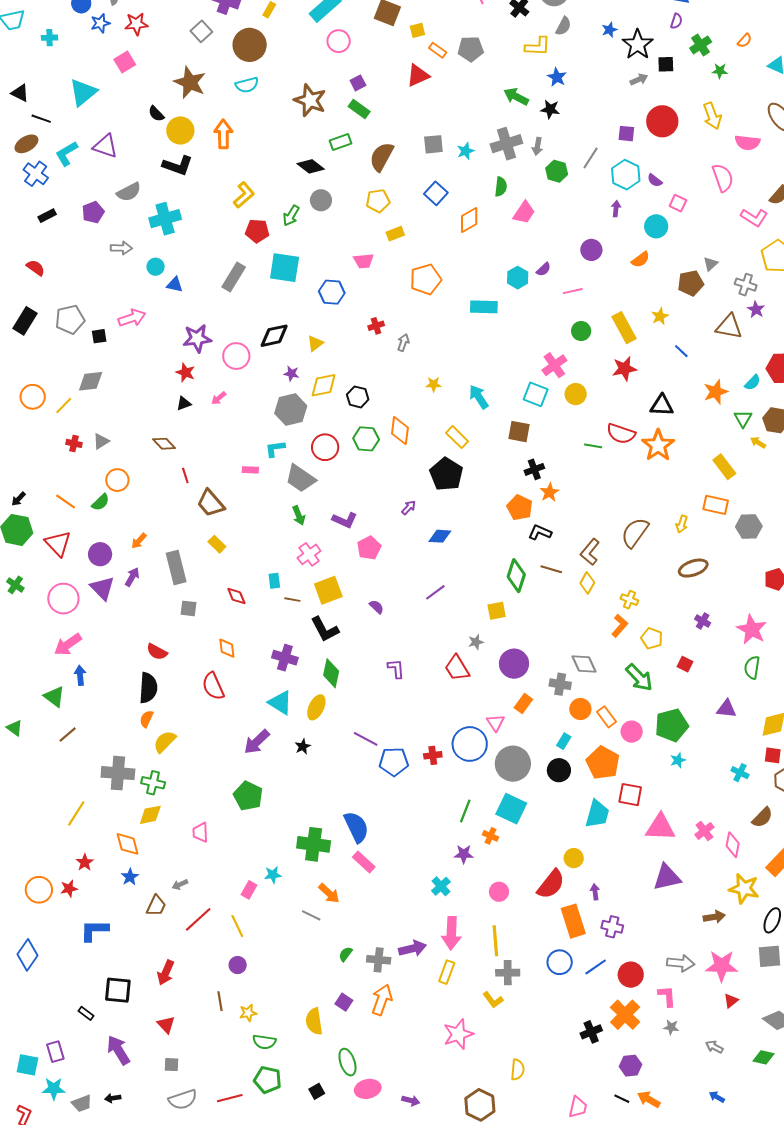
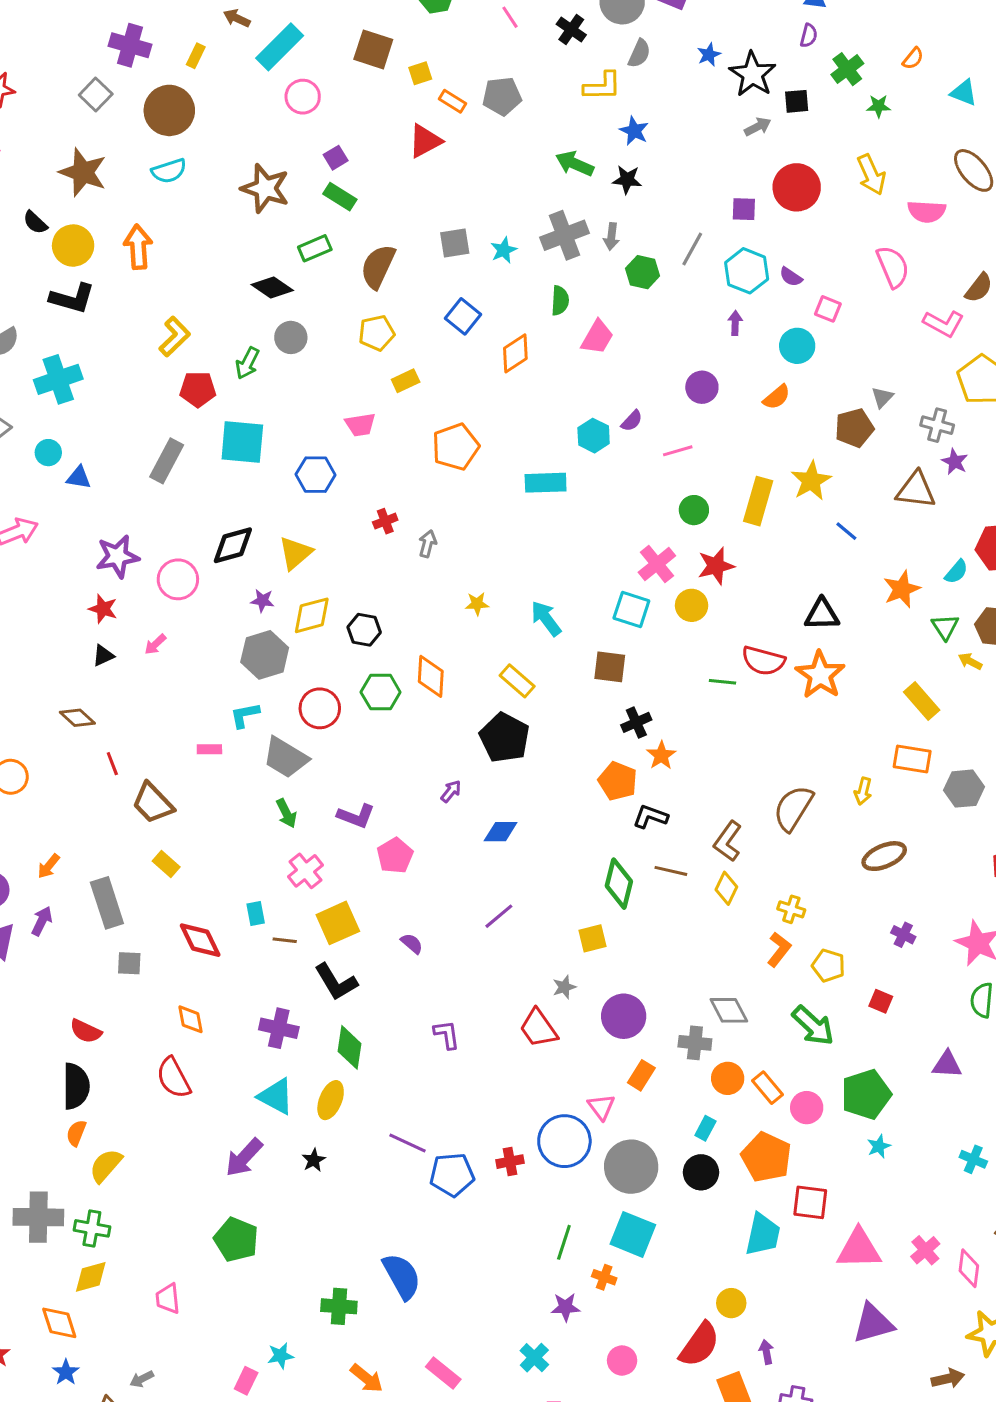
yellow star: (660, 316) -> (811, 481), size x1.5
yellow rectangle: (624, 328) -> (758, 501), turned 48
yellow triangle: (315, 343) -> (295, 553), size x1.4
red star: (624, 369) -> (716, 566), moved
red diamond: (236, 596) -> (200, 940), size x1.4
green cross: (314, 844) -> (339, 1306), size x0.7
pink rectangle: (364, 862) -> (443, 1373), moved

